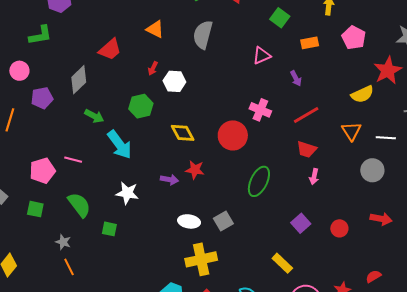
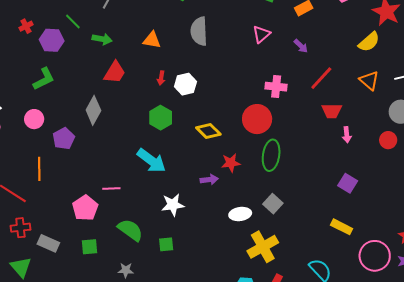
green arrow: (94, 116) -> (102, 39), moved
green ellipse: (259, 181) -> (271, 155), moved
red circle: (339, 228) -> (388, 140), moved

